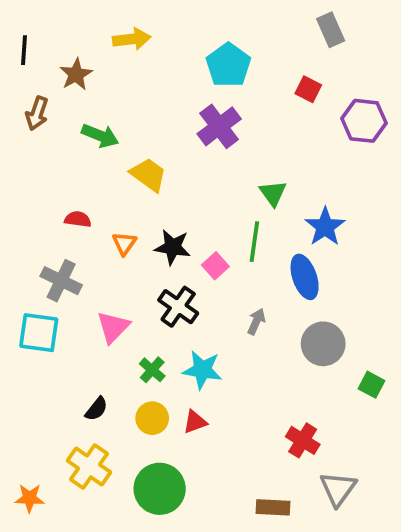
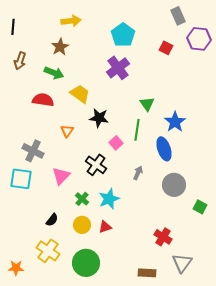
brown star: (76, 74) -> (60, 47), moved
purple hexagon: (364, 121) -> (199, 39), moved
red semicircle: (78, 219) -> (43, 100), moved, size x1.5
black star: (173, 247) -> (99, 118), moved
cyan star: (202, 370) -> (109, 199), turned -30

